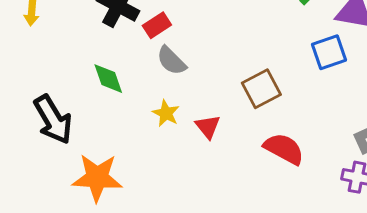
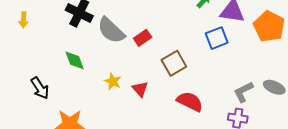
red rectangle: (157, 25) -> (143, 38), moved
gray semicircle: (171, 61) -> (111, 30), moved, size x1.4
black arrow: (53, 120) -> (40, 88), size x0.7

